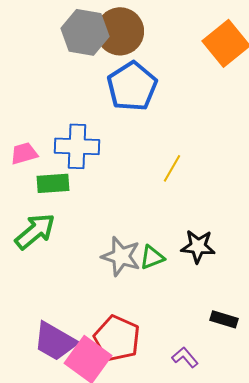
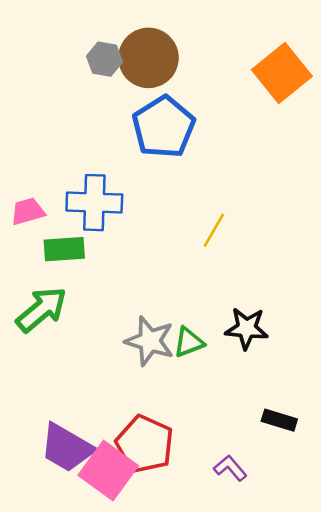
gray hexagon: (85, 32) -> (104, 59), size x0.6

